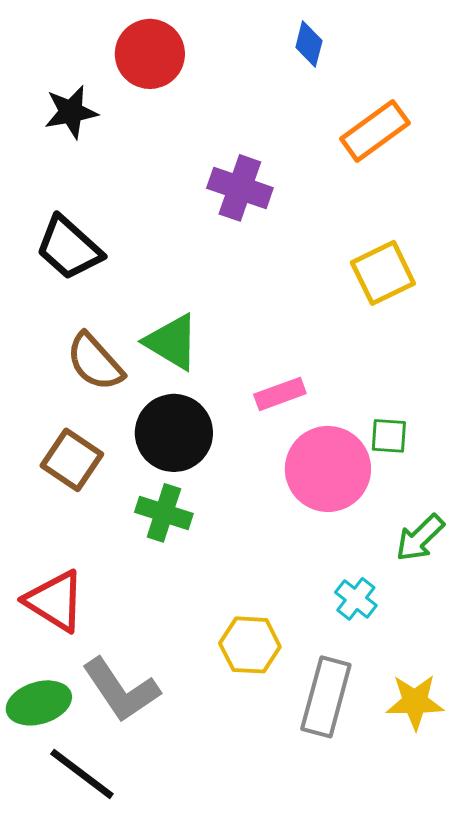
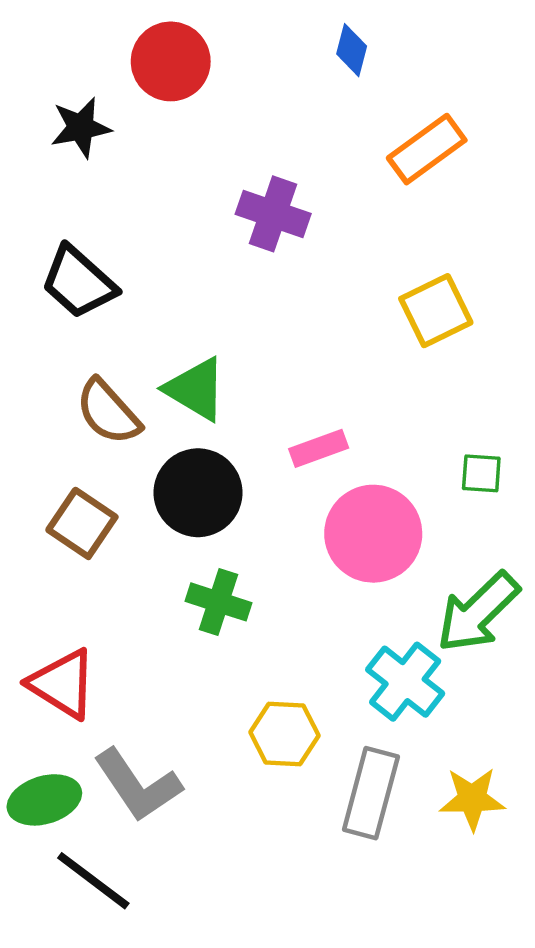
green square: (389, 436) -> (481, 473), moved
green cross: (164, 513) -> (218, 602), moved
green arrow: (420, 538) -> (478, 612), size x1.5
cyan cross: (356, 599) -> (405, 682), size x1.6

